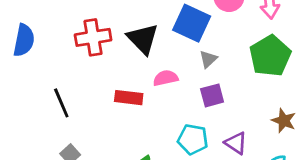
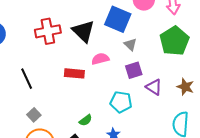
gray triangle: (208, 59) -> (130, 44), turned -32
purple triangle: (236, 143) -> (154, 87), moved

